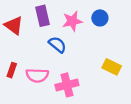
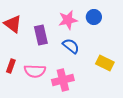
purple rectangle: (43, 16) -> (41, 35), moved
blue semicircle: (57, 45) -> (71, 46), moved

